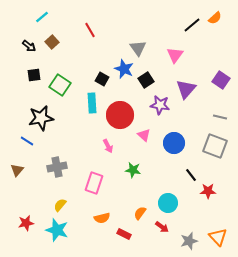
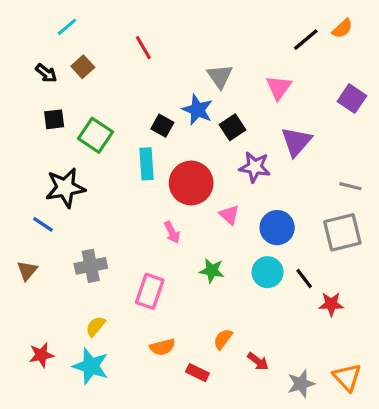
purple square: (221, 80) -> (352, 99), moved
gray square: (215, 146) -> (342, 232), turned -35
cyan circle: (168, 203) -> (268, 272), moved

